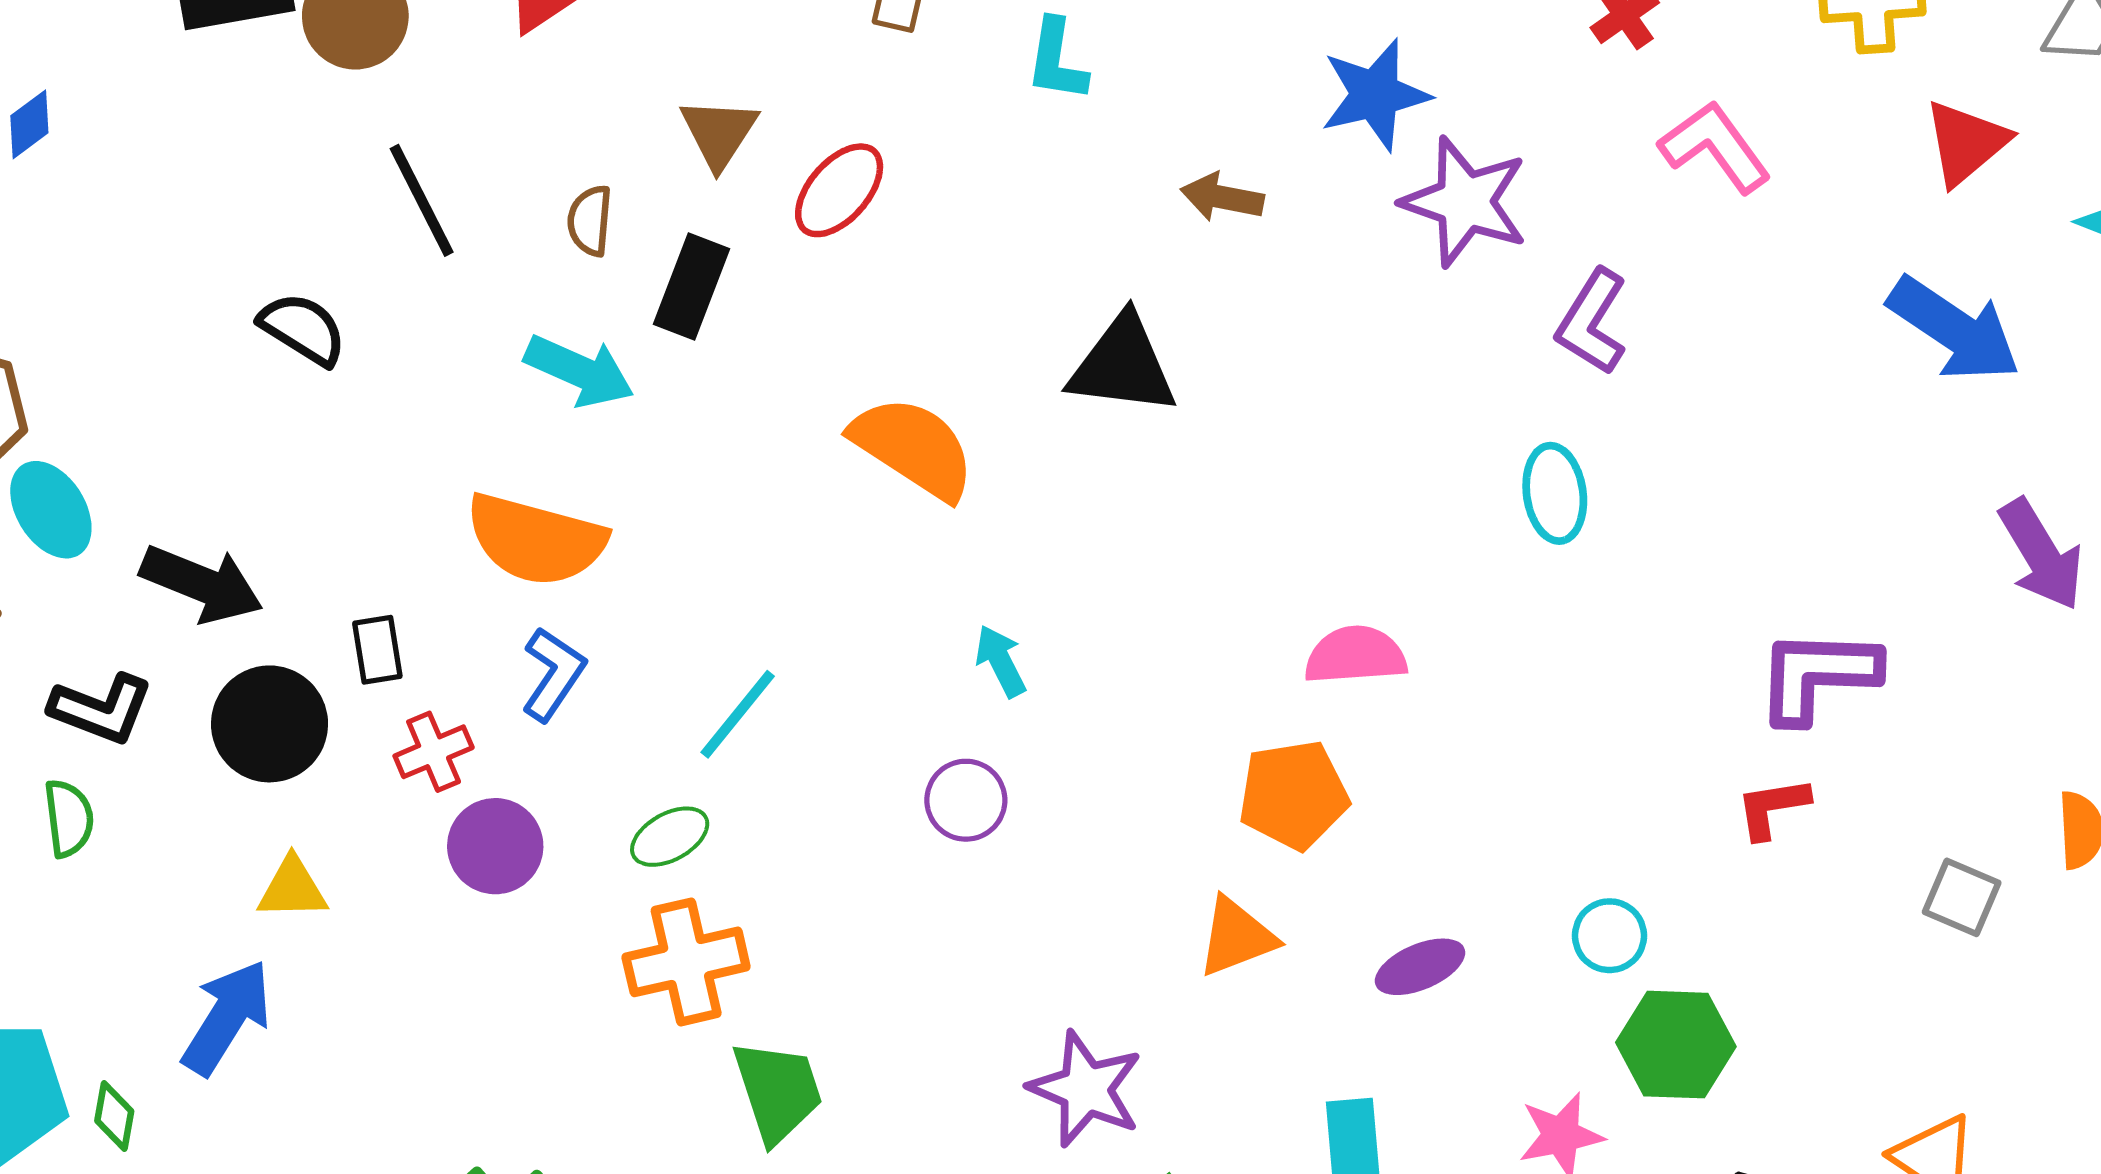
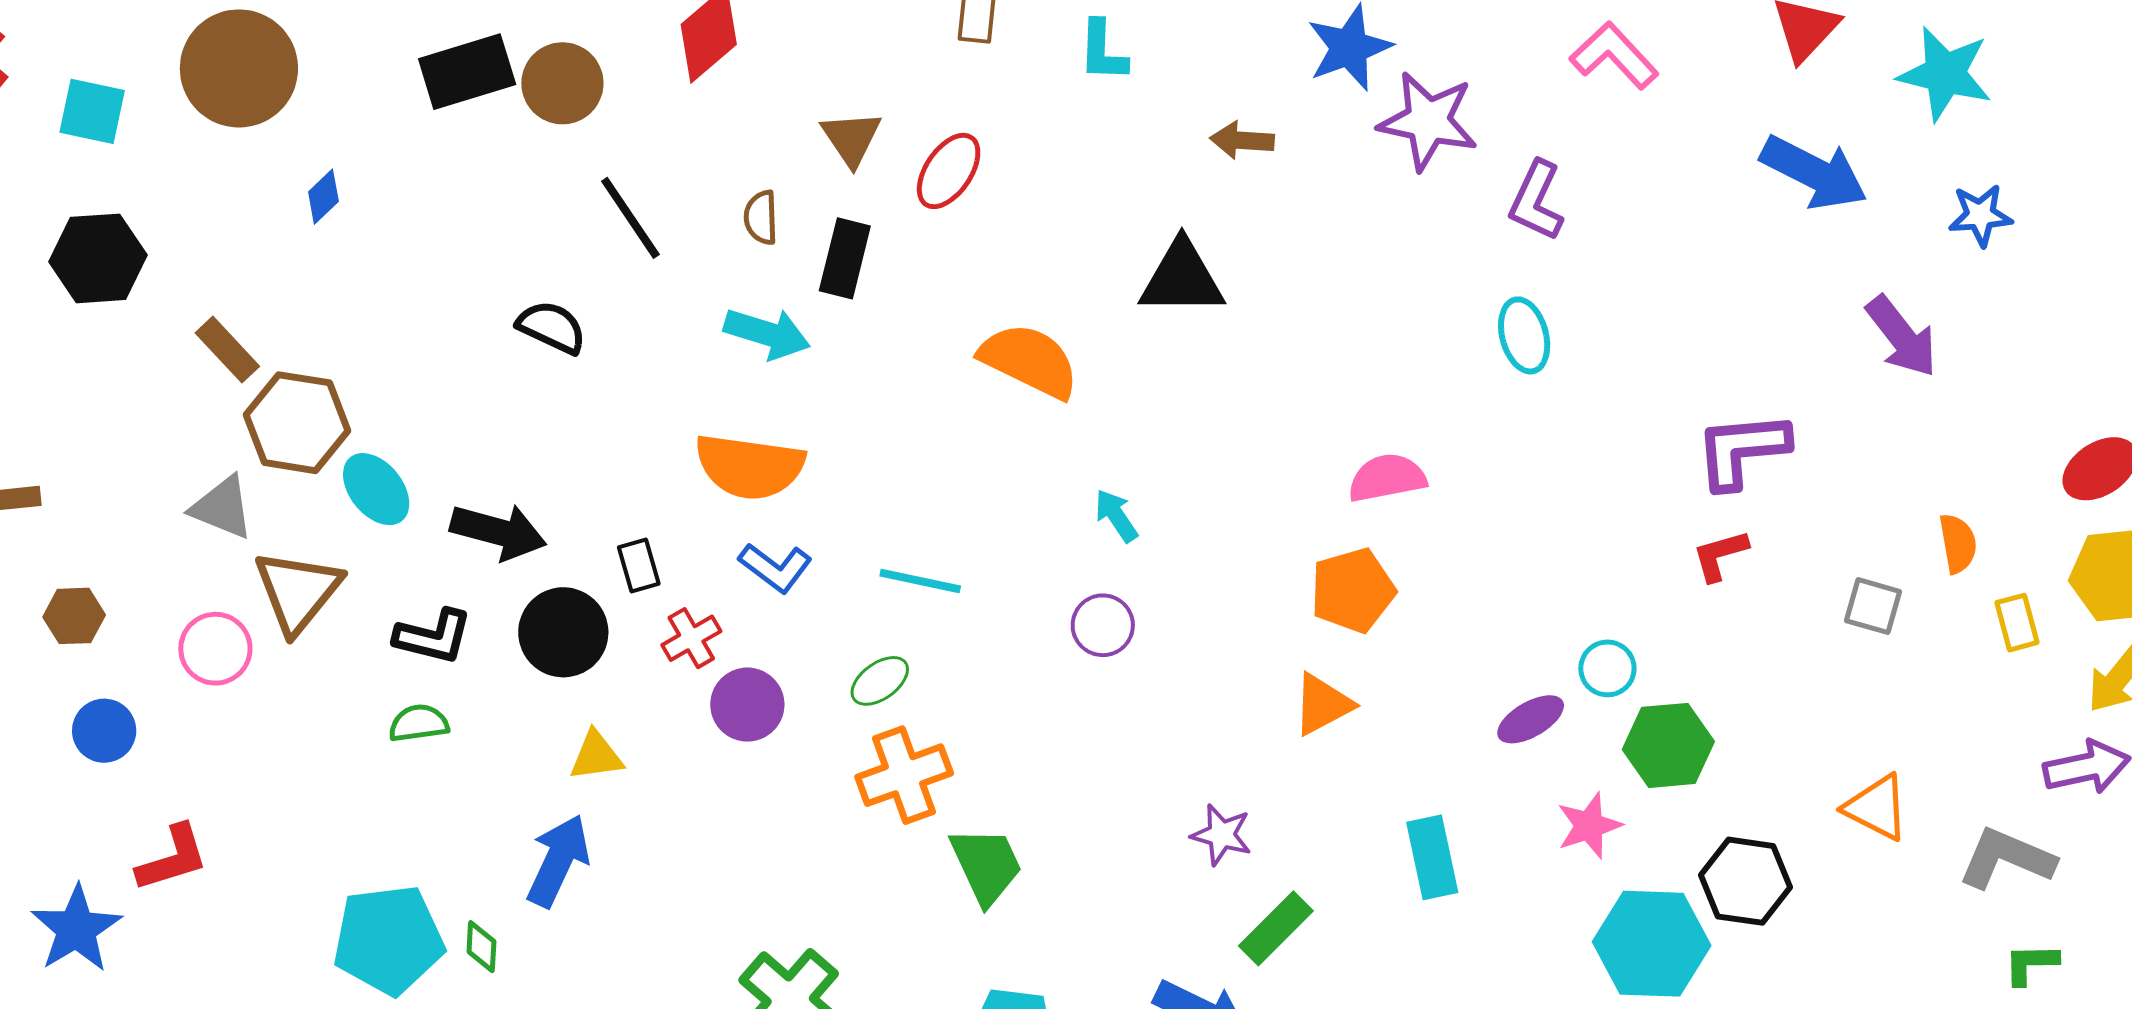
blue L-shape: (553, 674) -> (775, 568), turned 100
cyan line: (738, 714) -> (920, 581), turned 70
green semicircle: (69, 818) -> (419, 723), turned -84
purple ellipse: (1420, 967) -> (1531, 719), moved
purple star: (1086, 1089) -> (1221, 835), size x0.7

